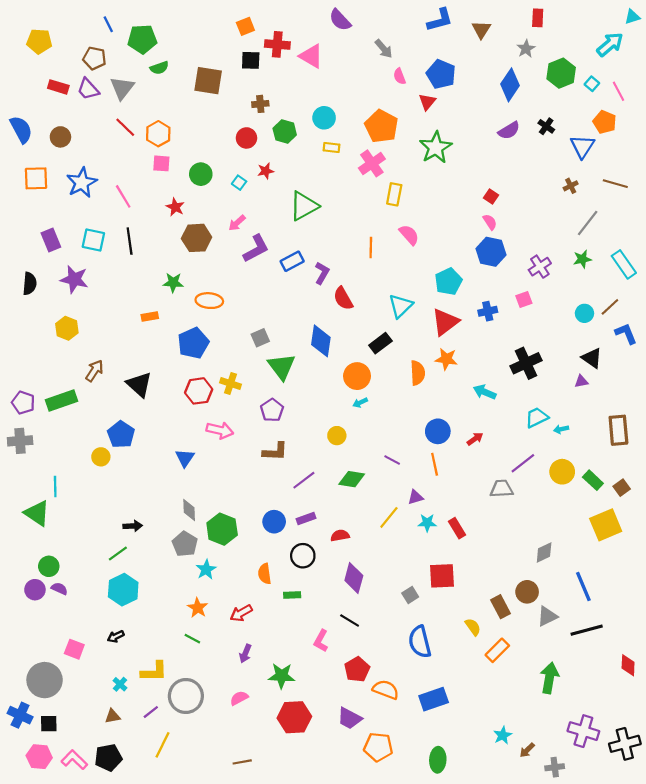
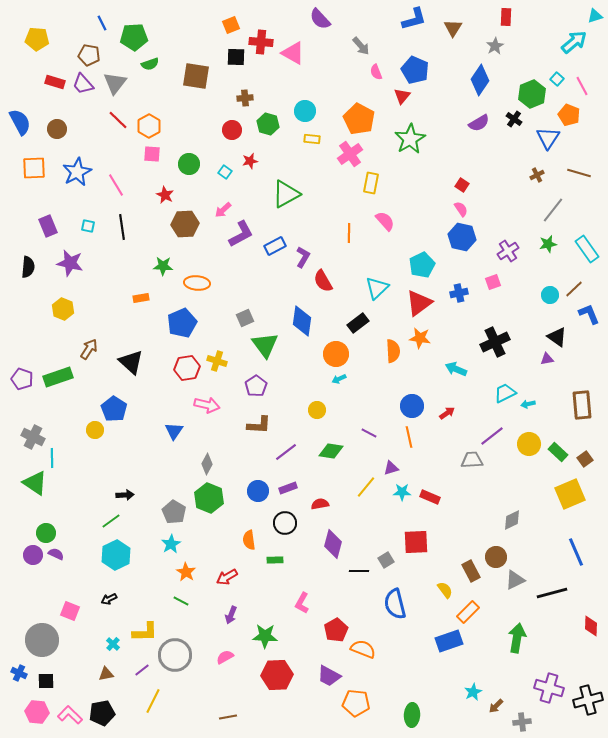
green hexagon: (561, 73) -> (532, 94), moved
cyan square: (93, 240) -> (88, 226), size x0.6
gray cross: (20, 441) -> (33, 437), moved, turned 30
gray diamond: (189, 510) -> (207, 464), moved, turned 30
red rectangle: (457, 528) -> (430, 497), turned -36
cyan star: (206, 570) -> (171, 544), moved
blue line: (583, 587) -> (576, 552), moved
black line: (350, 621) -> (359, 571), moved, turned -30
blue rectangle: (434, 699) -> (449, 641), moved
blue cross: (20, 715) -> (19, 673), size x0.7

